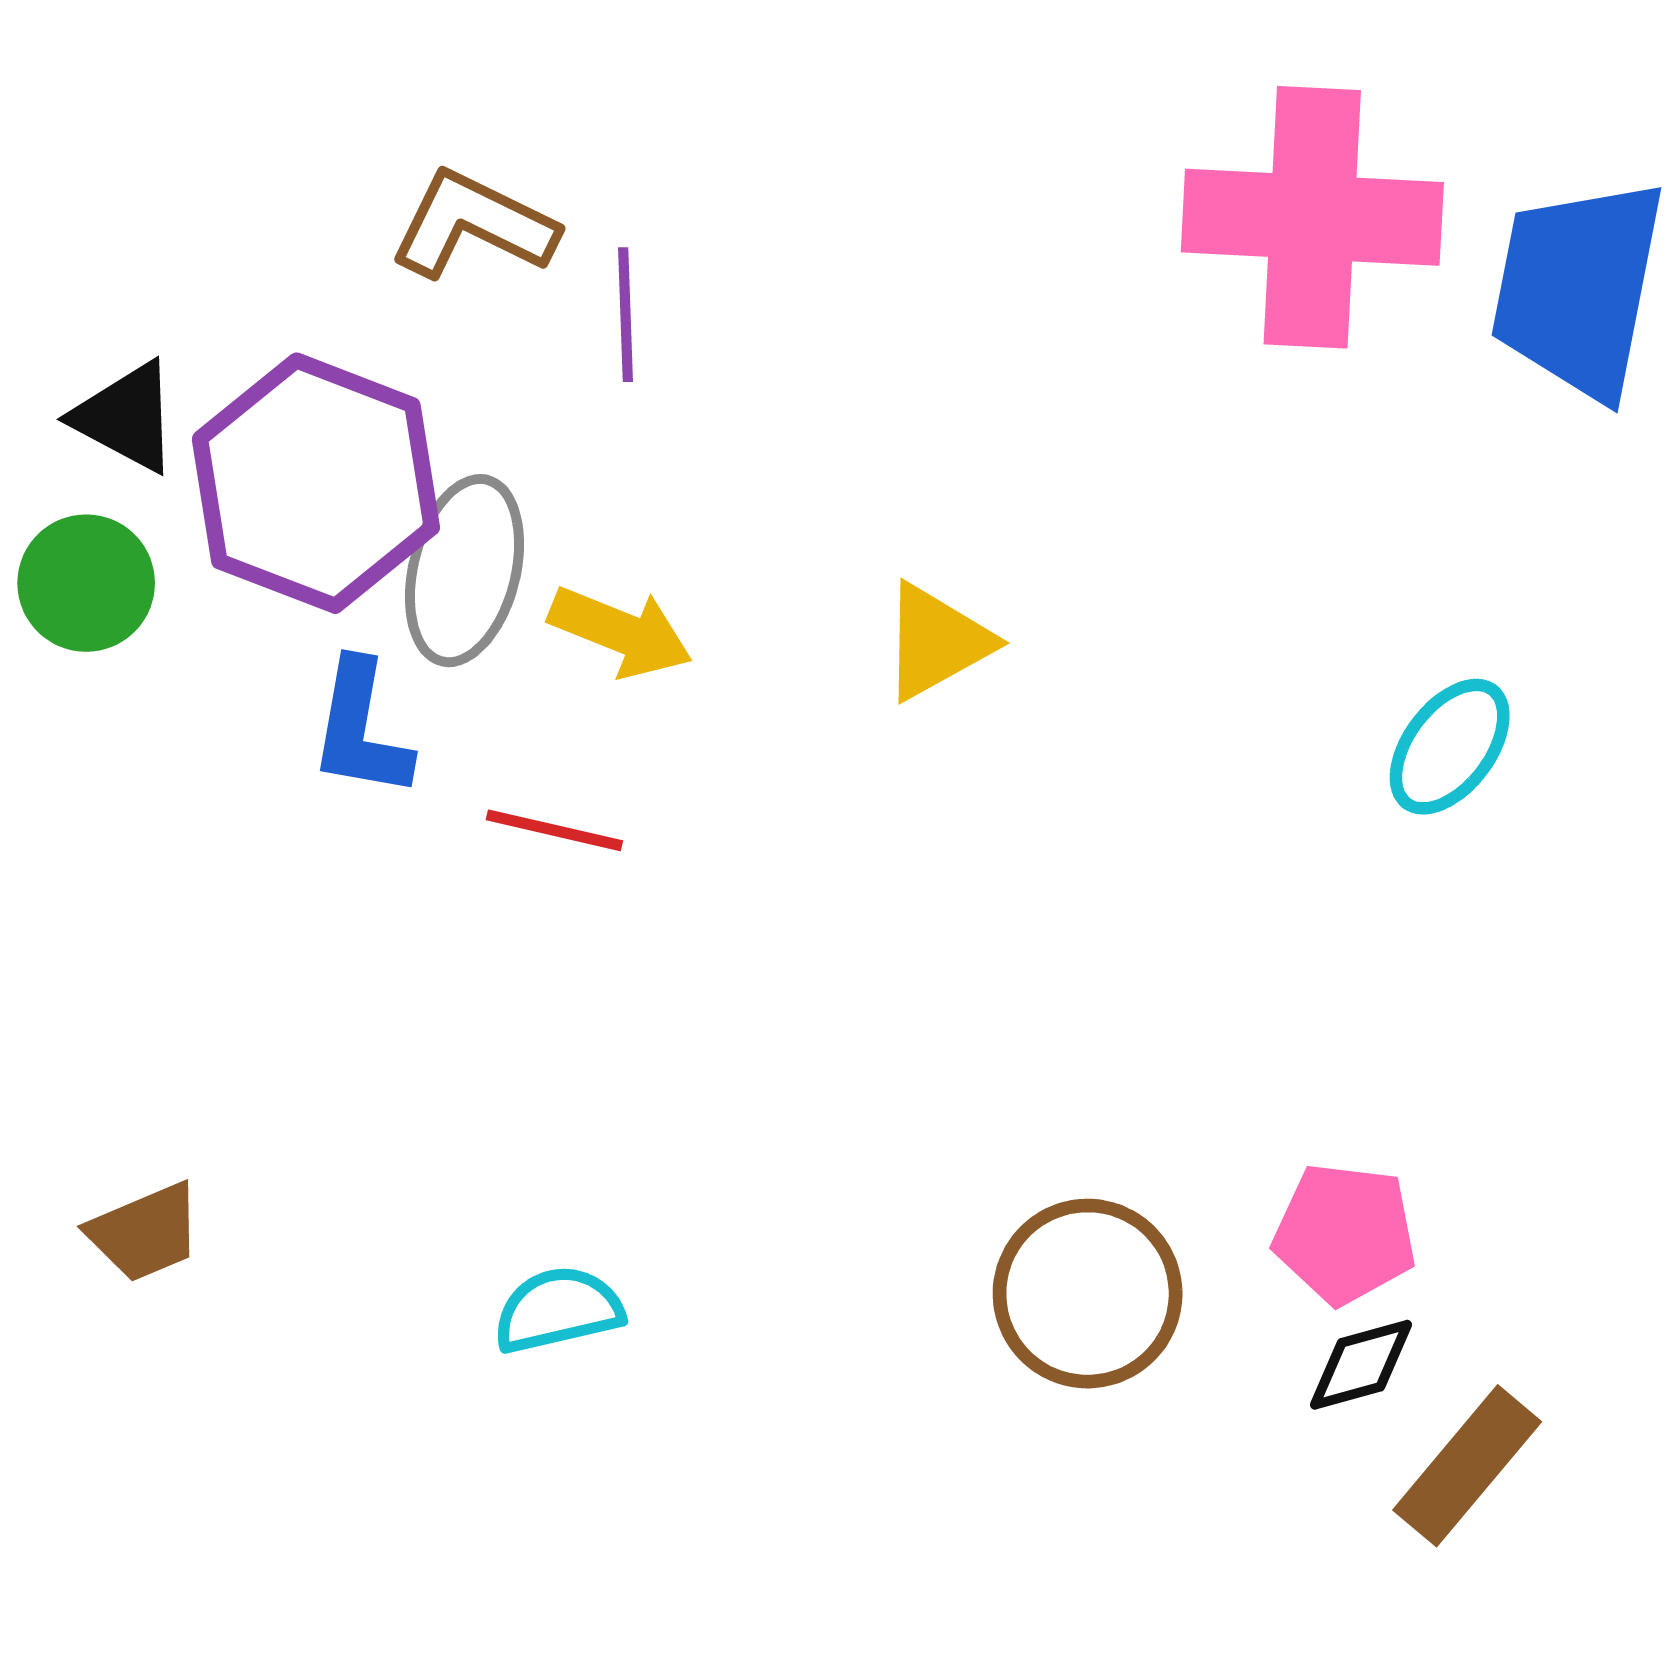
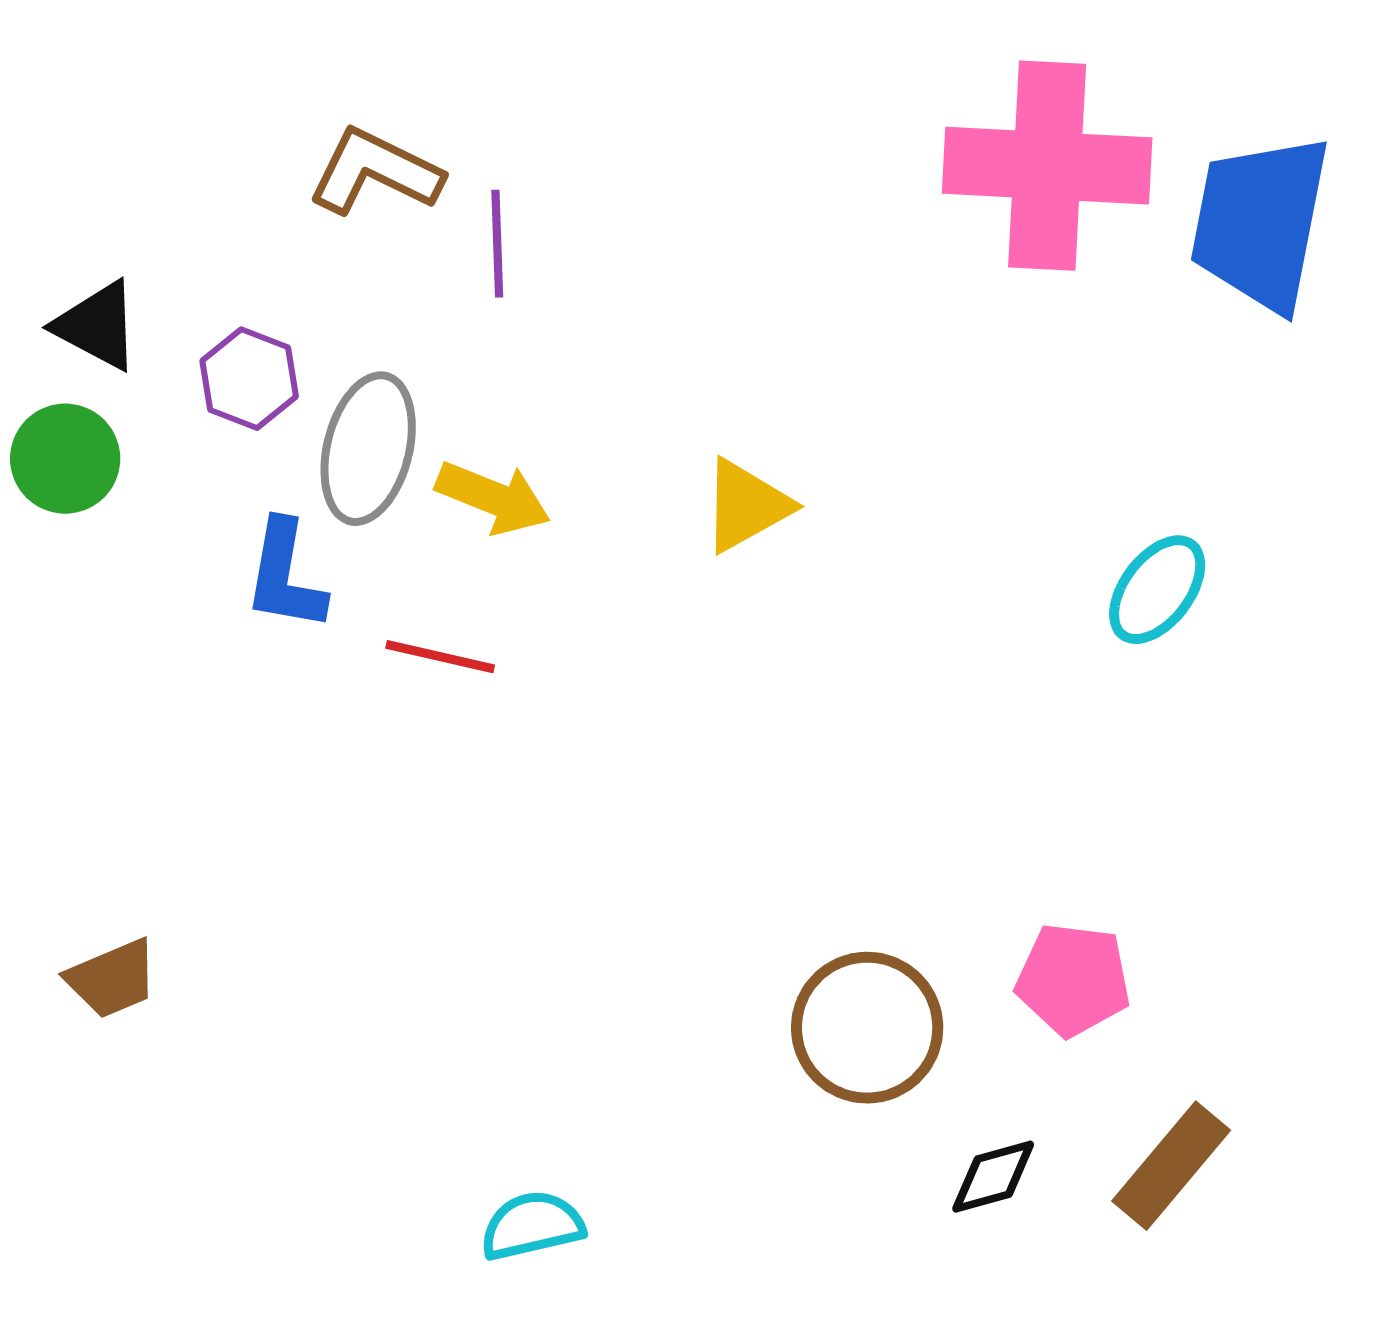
purple hexagon: (316, 483) -> (249, 379), size x0.5
cyan semicircle: (558, 1310) -> (532, 1226), moved
black diamond: (1361, 1365) -> (993, 1177), moved

